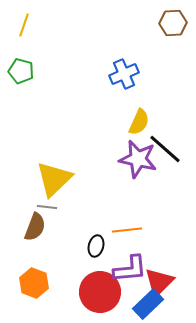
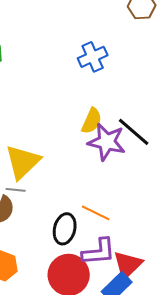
yellow semicircle: (139, 122) -> (92, 121), moved
orange line: (127, 230) -> (96, 213), turned 32
black ellipse: (96, 246) -> (65, 229), size x1.4

